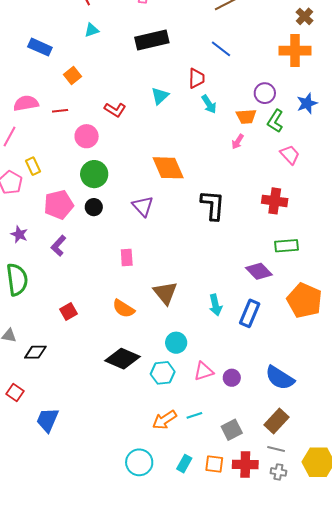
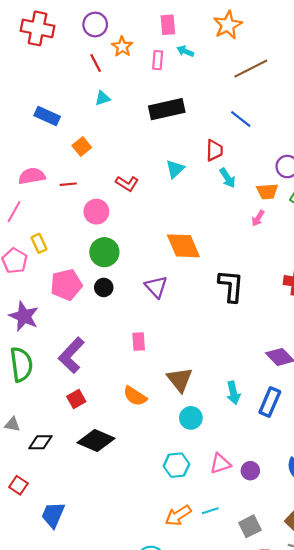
purple star: (19, 234) -> (24, 316), size x1.6
purple L-shape: (58, 246) -> (71, 355), moved, size x1.6
cyan circle: (176, 343) -> (191, 418), moved
black diamond: (122, 359) -> (96, 440), moved

